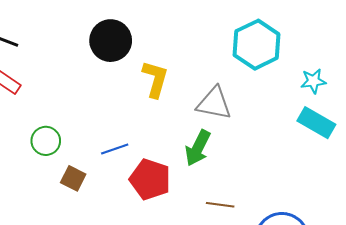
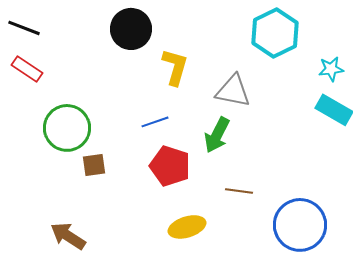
green circle: (46, 141) -> (67, 128), size x1.6
blue line: (115, 149) -> (155, 122), moved
brown square: (73, 178) -> (94, 165), turned -35

